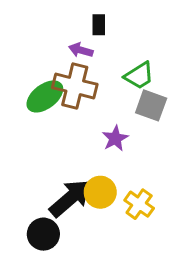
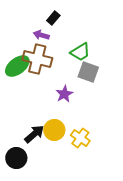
black rectangle: (99, 25) -> (53, 18), turned 40
black arrow: (70, 198) -> (34, 134), size x0.7

